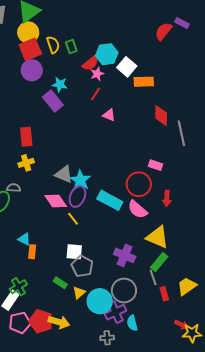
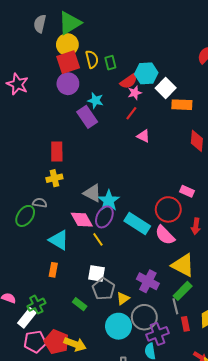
cyan triangle: (24, 239) -> (59, 240), moved, size x1.5
yellow triangle: (79, 293) -> (123, 298), moved
purple cross: (115, 312) -> (157, 334), moved

